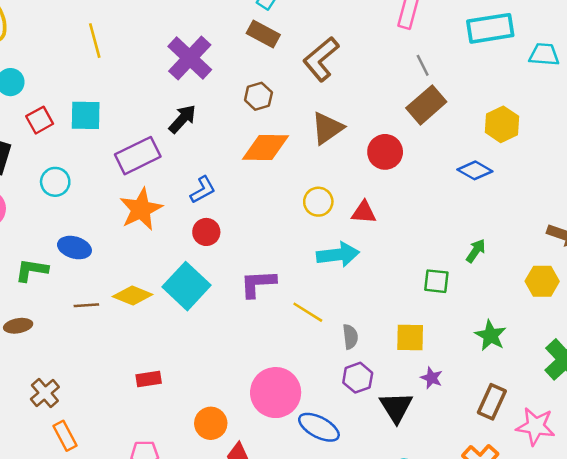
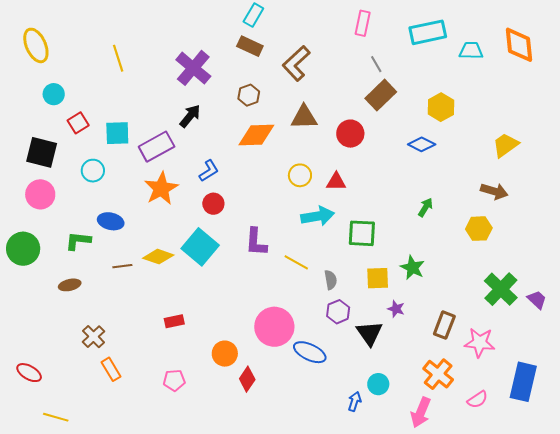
cyan square: (86, 115) -> (117, 133), moved
brown triangle: (327, 128) -> (304, 117), turned 36
green square: (436, 281) -> (362, 233), moved, size x1.4
purple L-shape: (258, 284) -> (256, 242), turned -80
green star: (490, 335) -> (412, 268), moved

